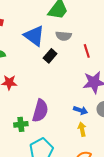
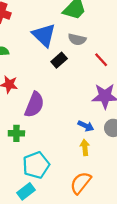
red line: (87, 51) -> (101, 60), turned -32
purple semicircle: (40, 111) -> (34, 105), moved

